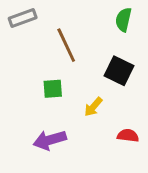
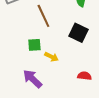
yellow arrow: (93, 107) -> (51, 57), moved, turned -104
purple arrow: (50, 140) -> (32, 79), turned 60

